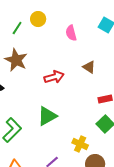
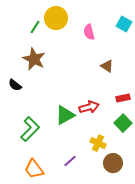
yellow circle: (38, 19) -> (56, 18), size x1.5
red arrow: (54, 77) -> (89, 107), moved

